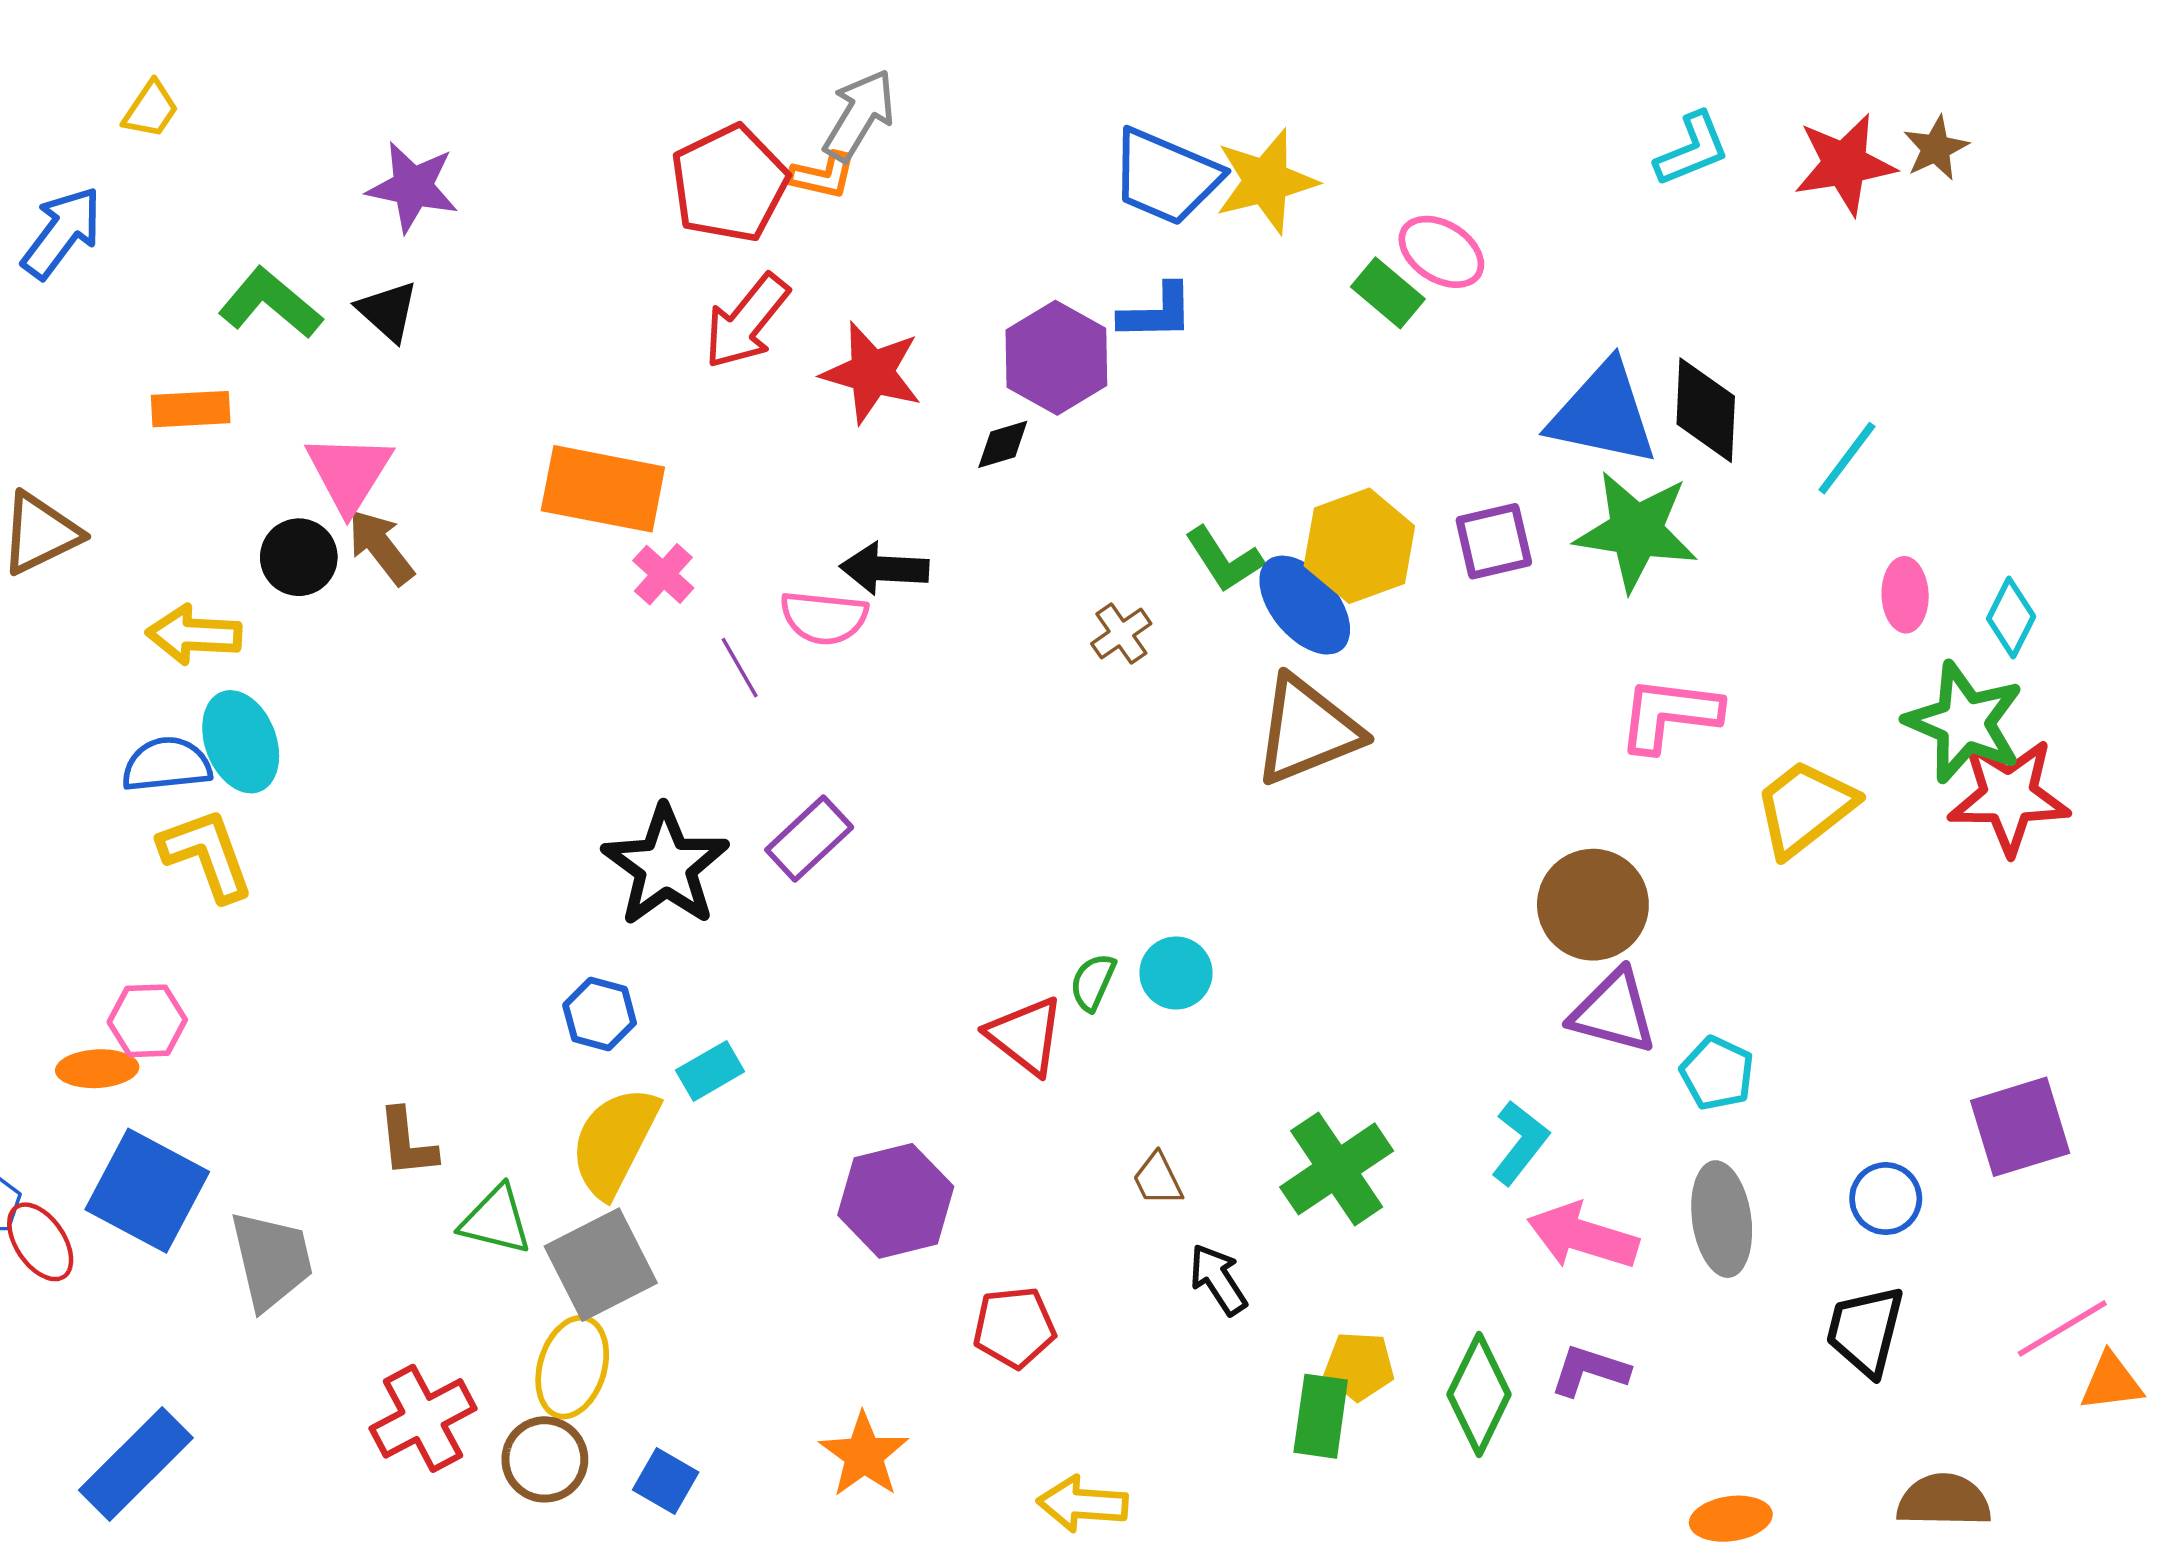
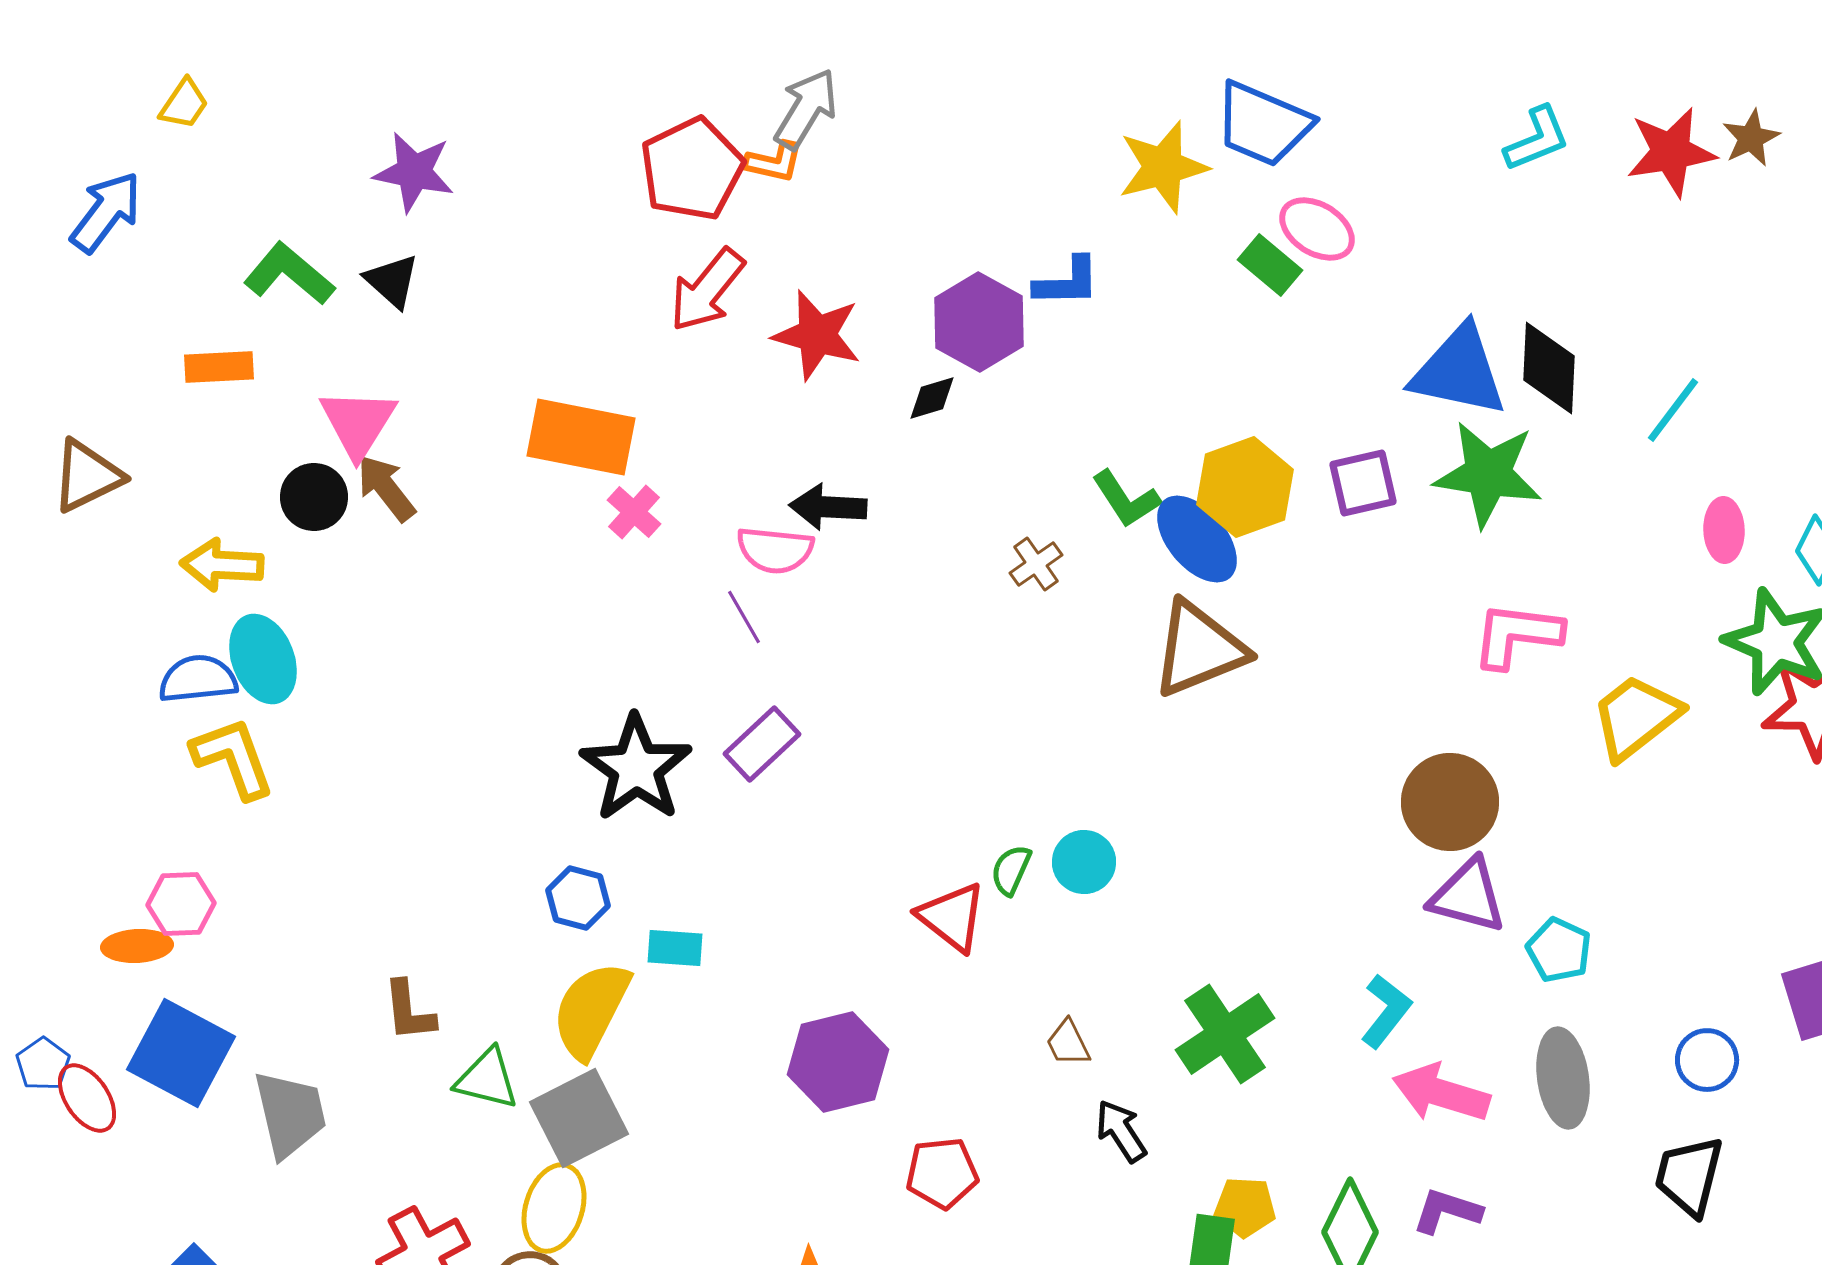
blue trapezoid: (1166, 177) -> (1263, 124), moved
purple line: (740, 668) -> (744, 617), moved
cyan rectangle: (710, 1071) -> (675, 948), turned 34

